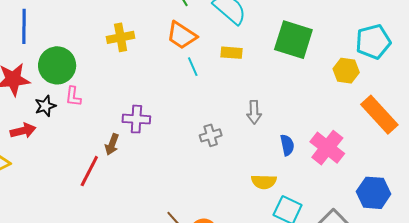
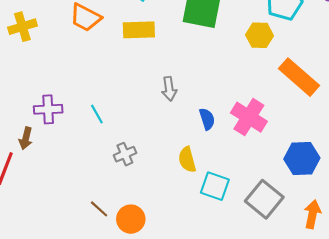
yellow rectangle: (232, 53) -> (139, 30), size x1.4
cyan line: (193, 67) -> (97, 114), moved
gray cross: (211, 135) -> (125, 154), moved
yellow semicircle: (264, 182) -> (187, 160), turned 80

